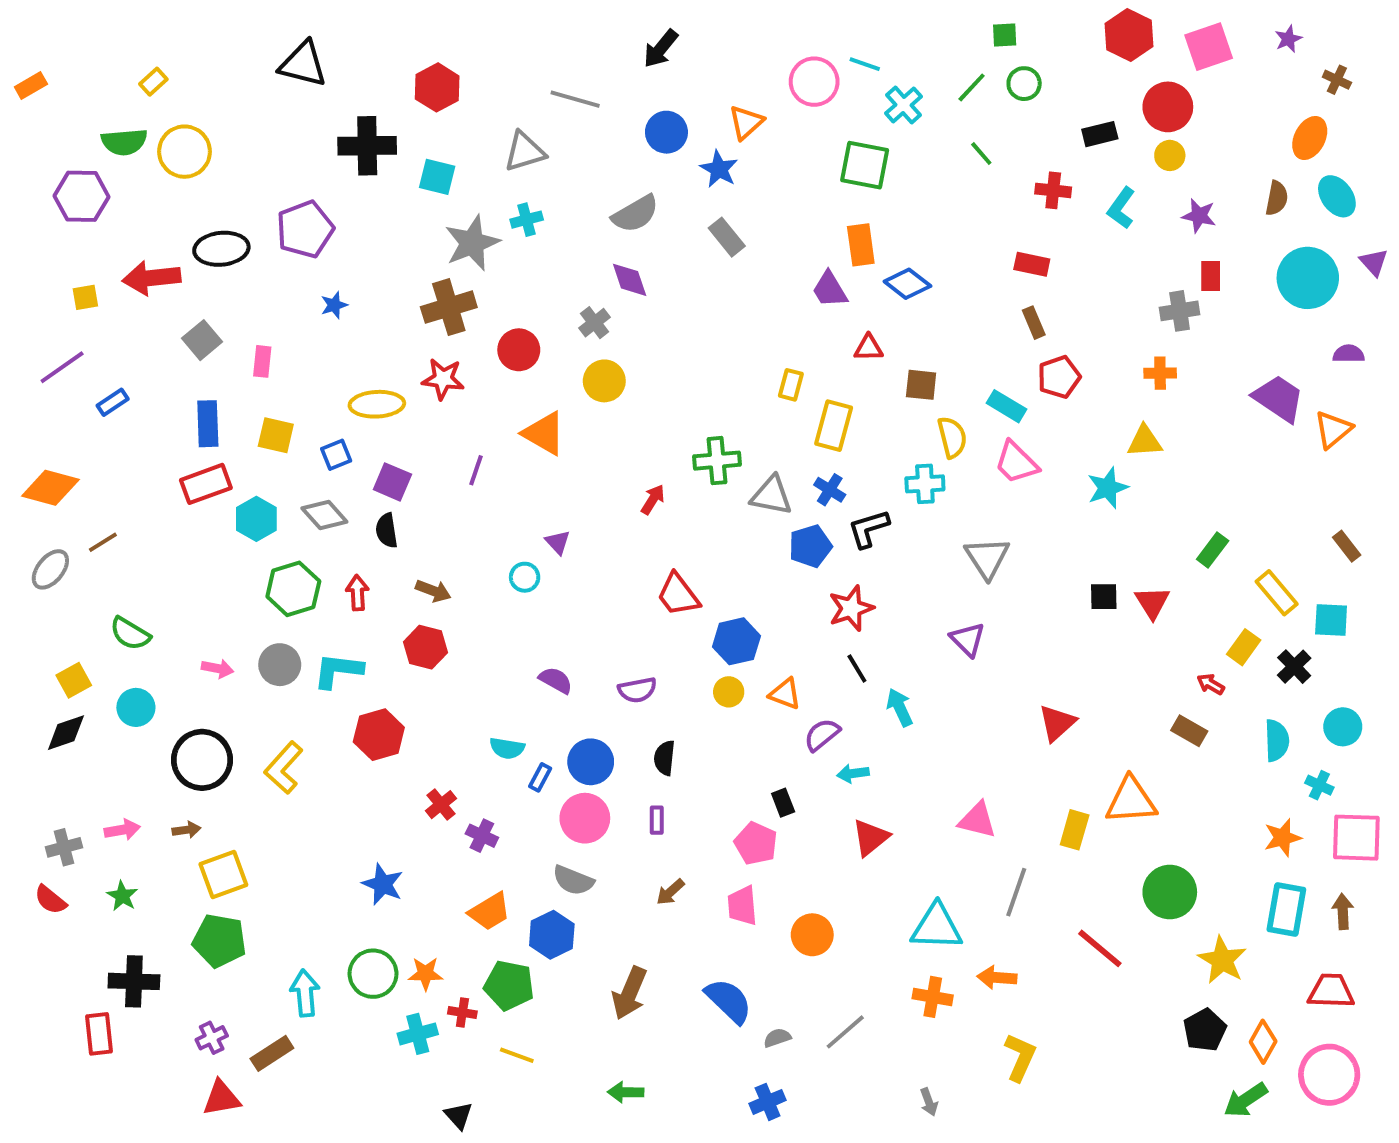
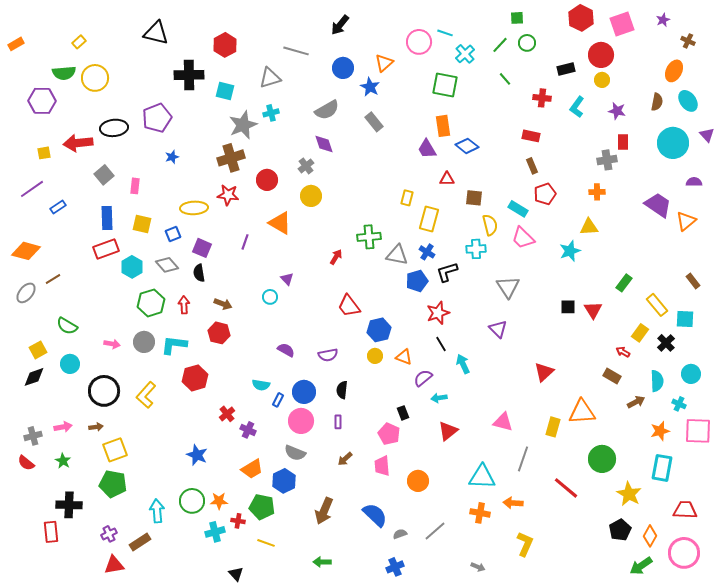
brown arrow: (1343, 911) -> (636, 402), moved, turned 66
gray arrow: (929, 1102) -> (478, 567), turned -48

